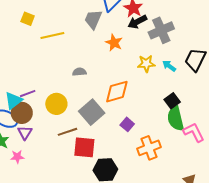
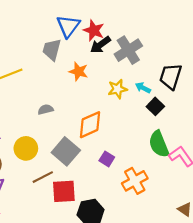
black square: (172, 101) -> (155, 106), moved

